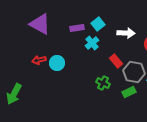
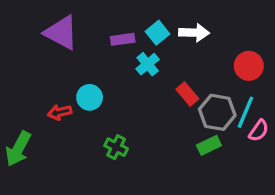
white arrow: (126, 33) -> (194, 33), moved
red arrow: (39, 60) -> (60, 112), moved
green cross: (103, 83) -> (116, 147), moved

